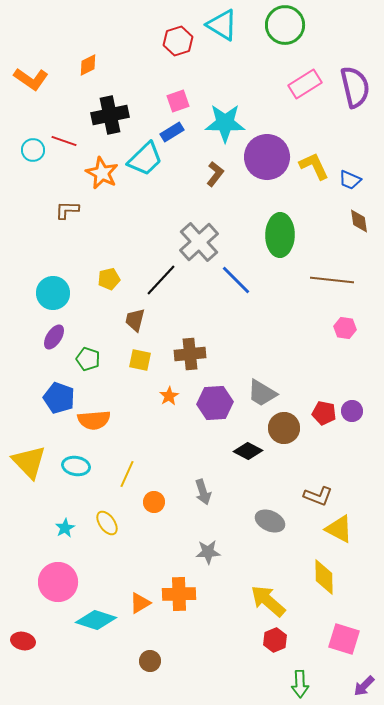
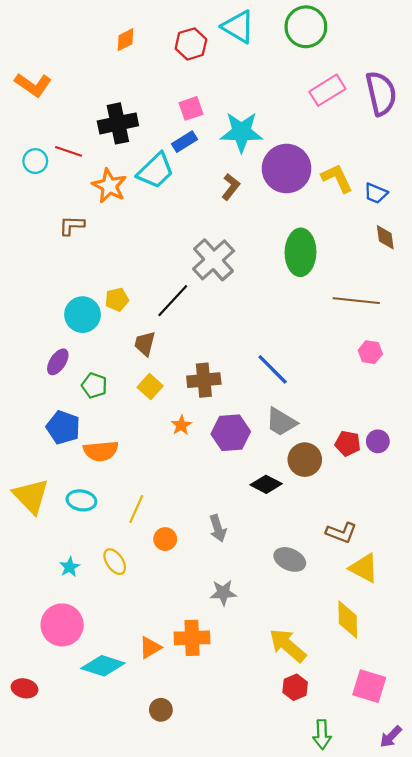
orange diamond: (88, 65) -> (125, 40), moved
blue line: (236, 280) -> (273, 369), moved
cyan circle: (53, 293) -> (83, 315), moved
yellow square: (140, 360) -> (150, 387), turned 30

